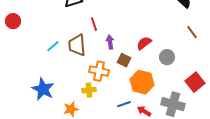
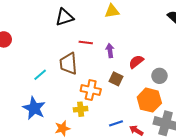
red line: (94, 24) -> (86, 42), turned -64
purple arrow: (110, 42) -> (110, 51), moved
cyan line: (53, 46) -> (40, 75), moved
orange hexagon: (142, 82) -> (149, 100), moved

